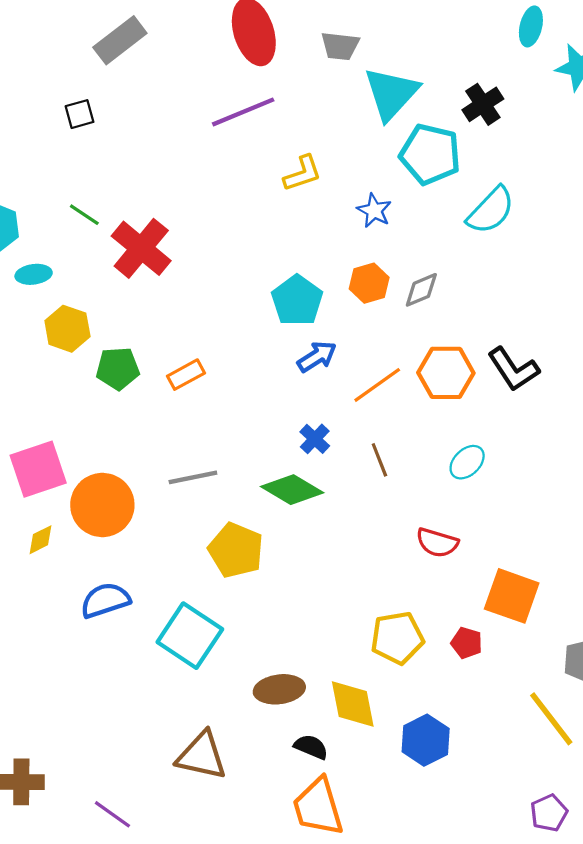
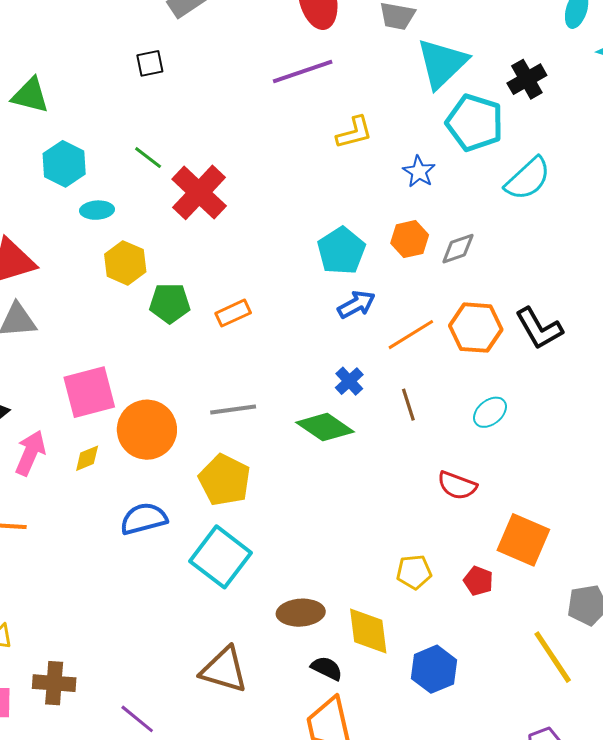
yellow pentagon: (236, 550) -> (225, 480), moved
yellow pentagon: (397, 638) -> (414, 572), size x0.7

